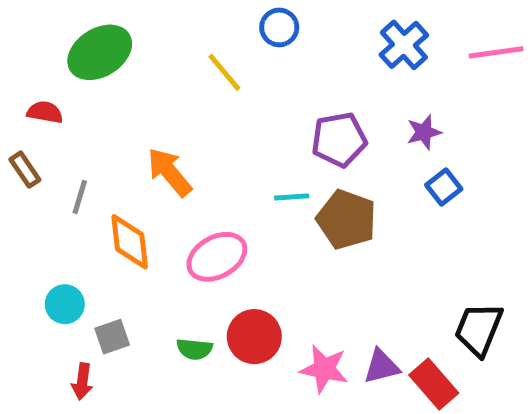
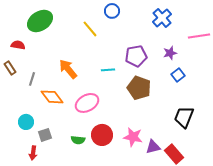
pink line: (496, 52) -> (199, 36), moved
cyan line: (292, 197) -> (108, 70), moved
orange diamond: (130, 242) -> (52, 97), turned -30
black trapezoid: (479, 329) -> (184, 117), moved
pink star: (324, 369) -> (133, 137), moved

